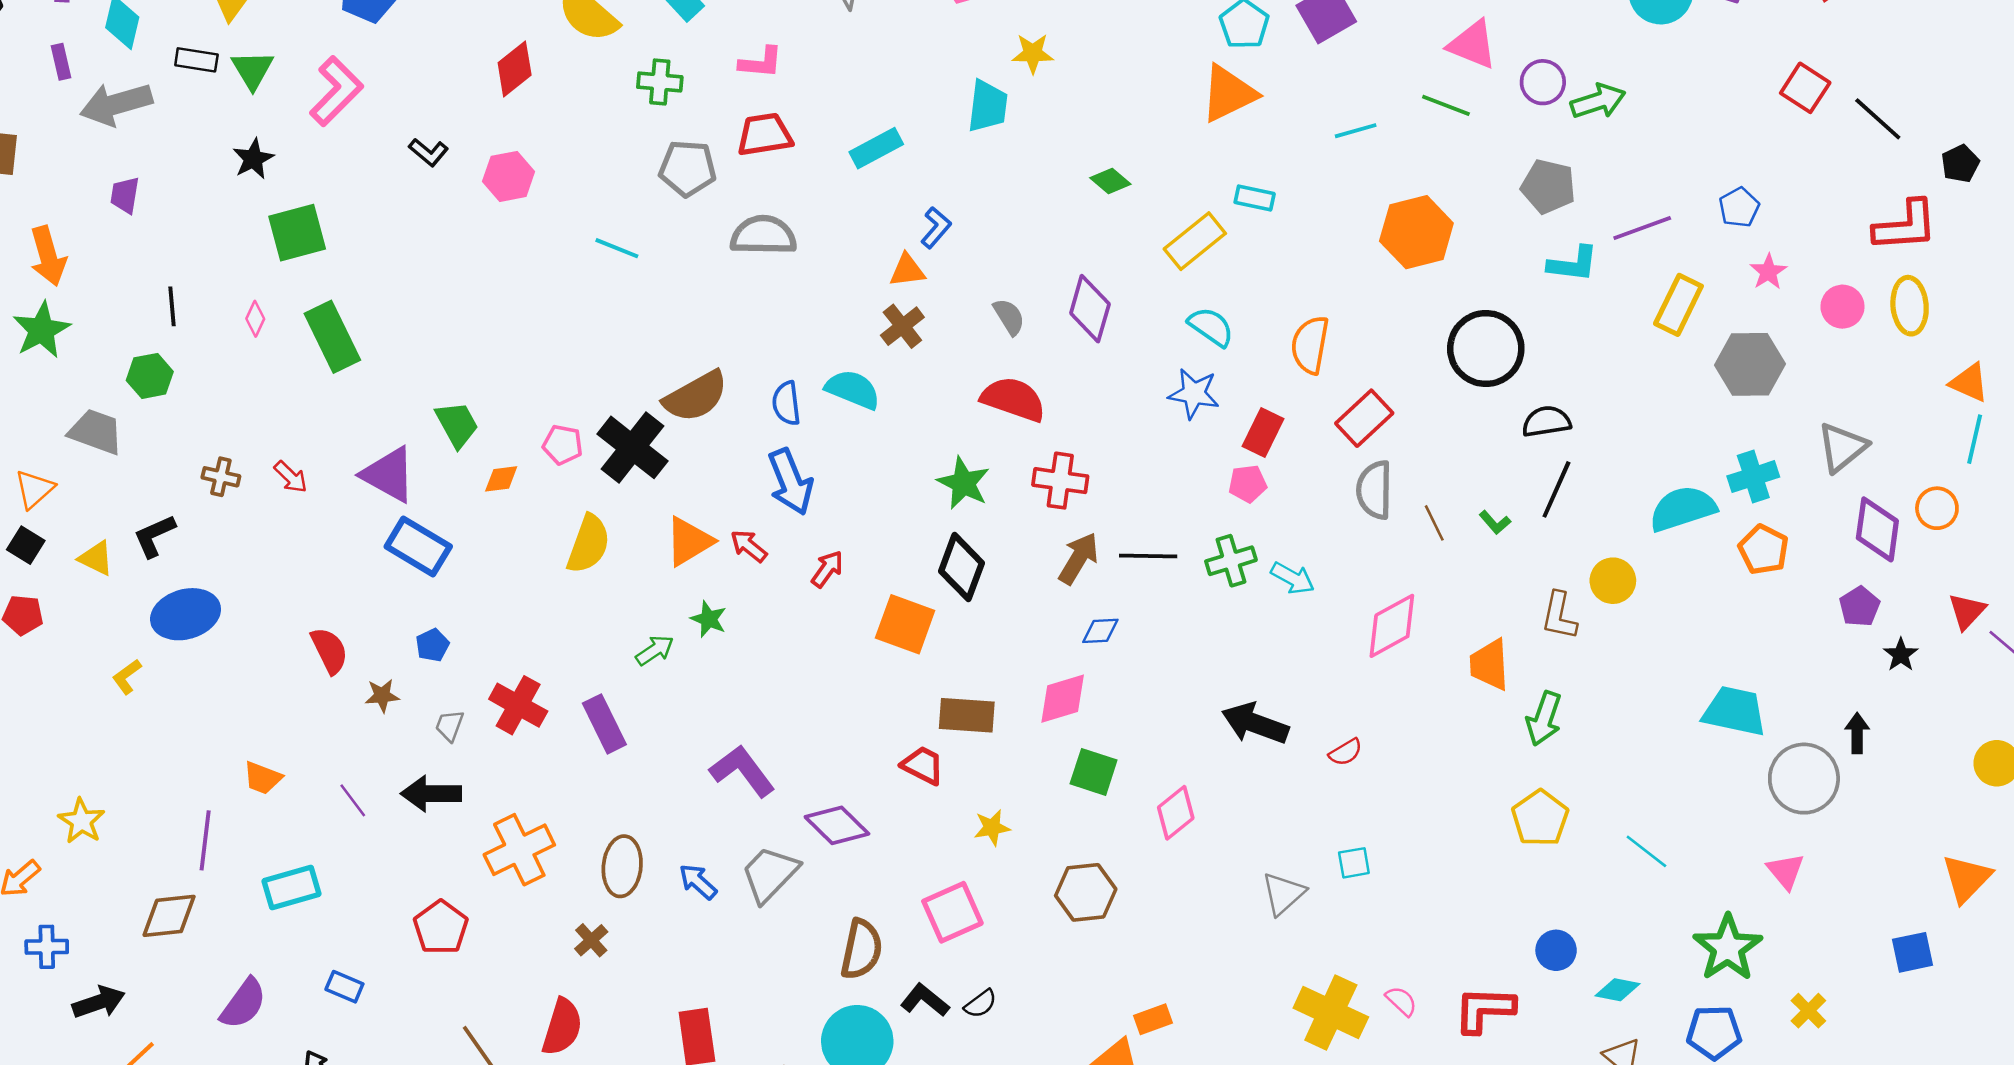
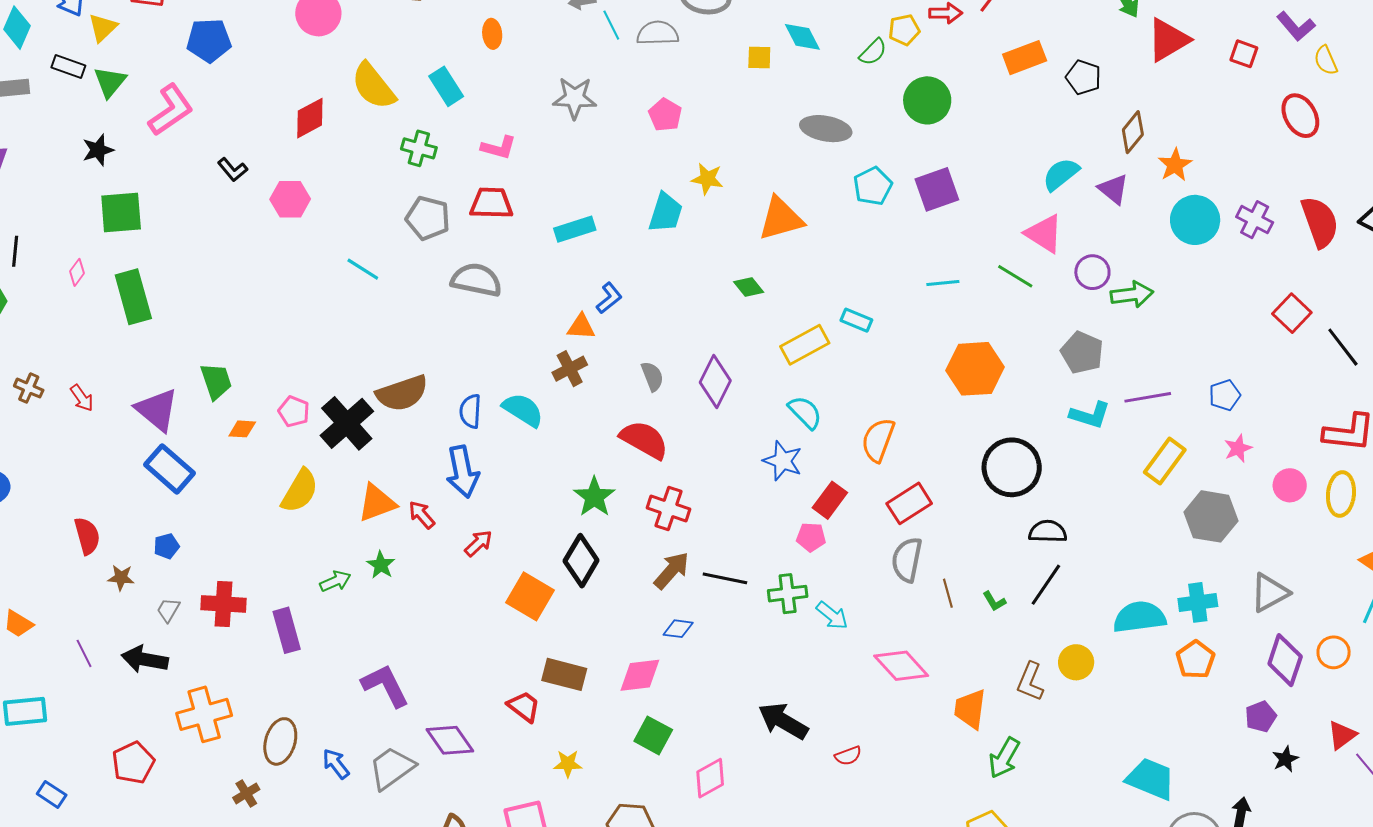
orange triangle: (1228, 94) -> (781, 219), moved
pink diamond: (1392, 626) -> (901, 666), turned 66
red cross: (518, 705) -> (224, 604), turned -36

